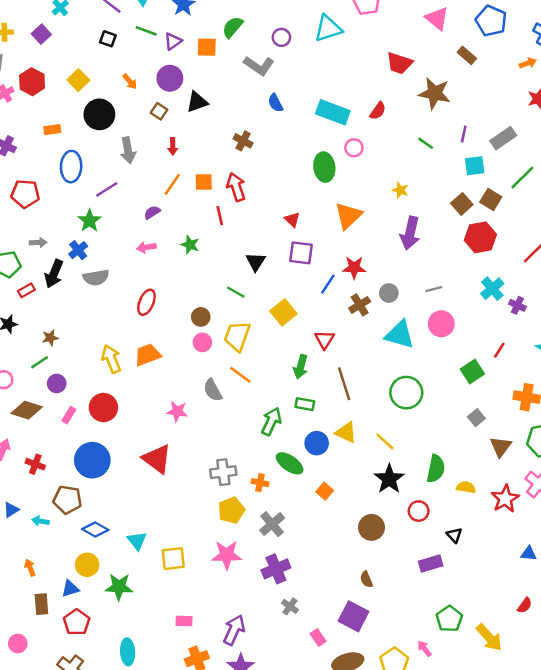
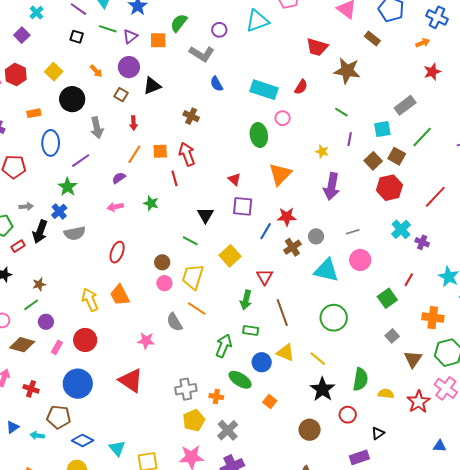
purple line: (464, 134) -> (350, 139), moved
orange trapezoid: (148, 355) -> (120, 295), turned -95
black triangle: (454, 535) -> (378, 433), turned 40

